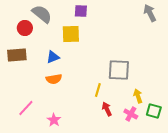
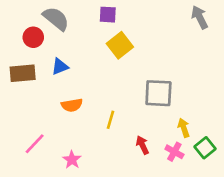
yellow square: (71, 34) -> (120, 45), moved, turned -36
blue triangle: (53, 57) -> (60, 67), moved
yellow line: (98, 90) -> (110, 120), moved
green square: (154, 111) -> (205, 148), turned 35

